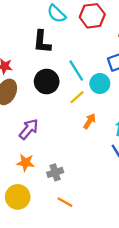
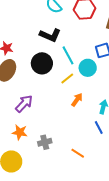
black L-shape: (42, 42) -> (50, 35), moved, turned -75
orange line: (65, 202) -> (78, 153), moved

